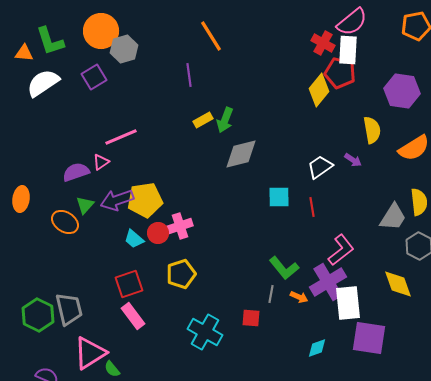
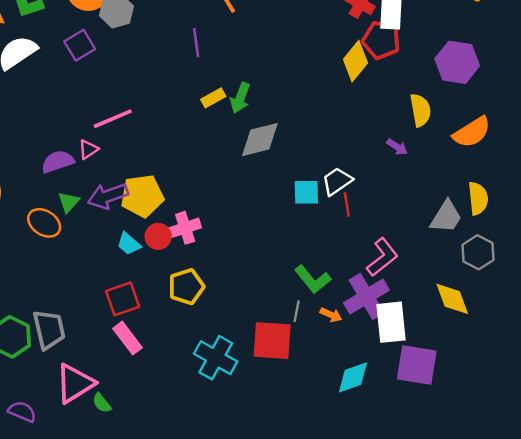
white trapezoid: (320, 167) -> (337, 181), moved
red square: (251, 318) -> (272, 341), size x1.8
cyan diamond: (317, 348) -> (353, 377), size x1.4

